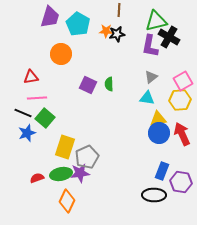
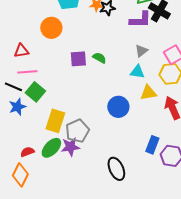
purple L-shape: (150, 46) -> (140, 20), turned -100
green semicircle: (109, 84) -> (99, 58), turned 120
purple square: (88, 85) -> (78, 59), turned -30
blue circle: (159, 133) -> (118, 107), moved
green ellipse: (61, 174) -> (51, 148), turned -35
black ellipse: (154, 195) -> (116, 169), moved, turned 65
orange diamond: (67, 201) -> (20, 175), moved

